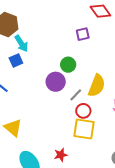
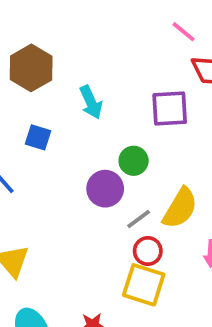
purple square: (83, 34) -> (170, 109), size x1.5
cyan arrow: (21, 43) -> (91, 102), moved
blue square: (16, 60) -> (38, 137), turned 32

